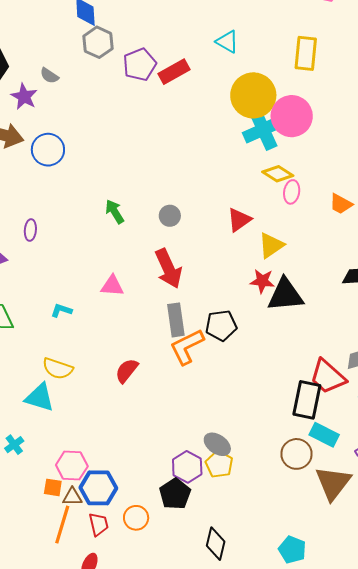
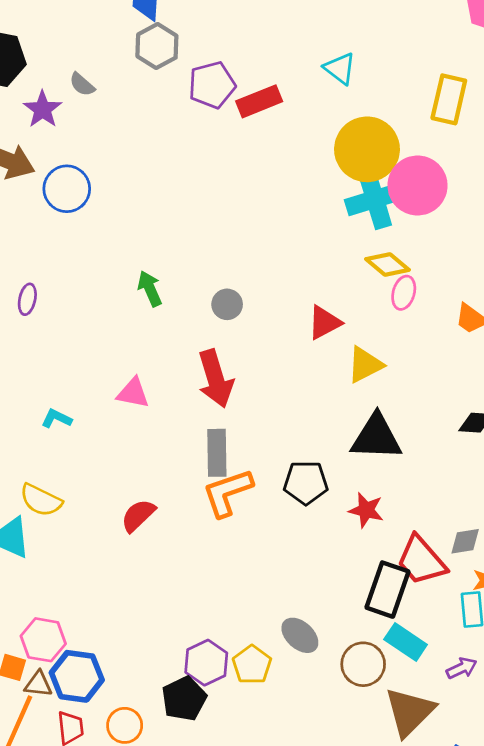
red star: (262, 281) -> (366, 510), moved
black pentagon: (221, 325) -> (306, 483), moved
gray ellipse: (217, 444) -> (300, 635), moved

